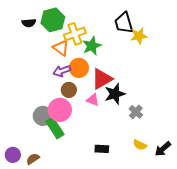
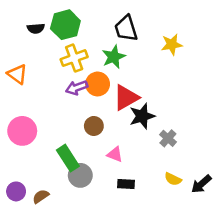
black trapezoid: (124, 23) -> (126, 28), moved
yellow cross: (75, 34) -> (74, 58), moved
orange triangle: (61, 48) -> (17, 74), moved
brown circle: (69, 90) -> (94, 126), moved
pink triangle: (93, 100) -> (115, 154), moved
pink circle: (60, 110) -> (22, 131), moved
gray circle: (43, 116) -> (80, 175), moved

